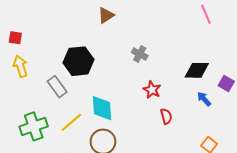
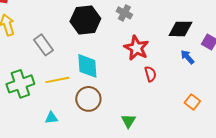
black hexagon: (79, 61) -> (85, 20), moved
red star: (152, 90) -> (136, 48), size x1.4
yellow line: (71, 122) -> (57, 80), turned 30

